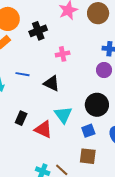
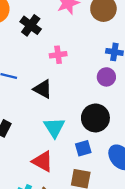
black cross: (38, 31) -> (31, 25), turned -36
red triangle: (43, 129) -> (43, 161), moved

